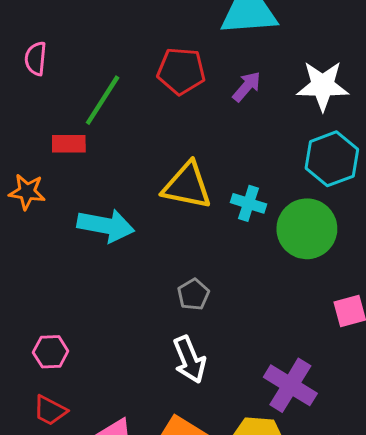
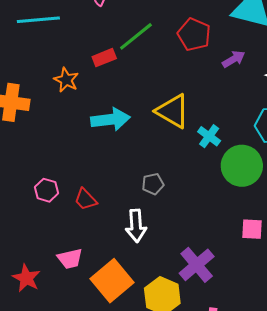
red rectangle: (69, 144) -> (104, 58), turned -40
cyan arrow: (106, 226) -> (111, 119), turned -36
red trapezoid: (50, 410) -> (86, 199), moved

